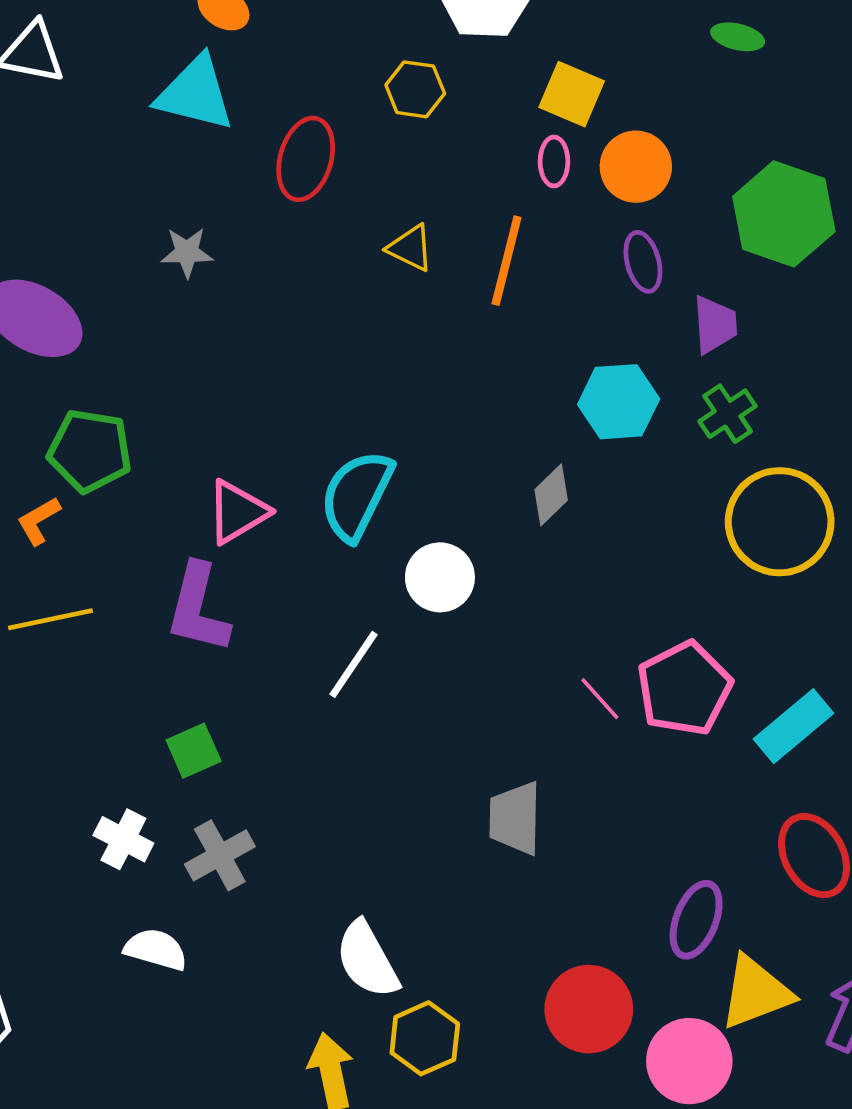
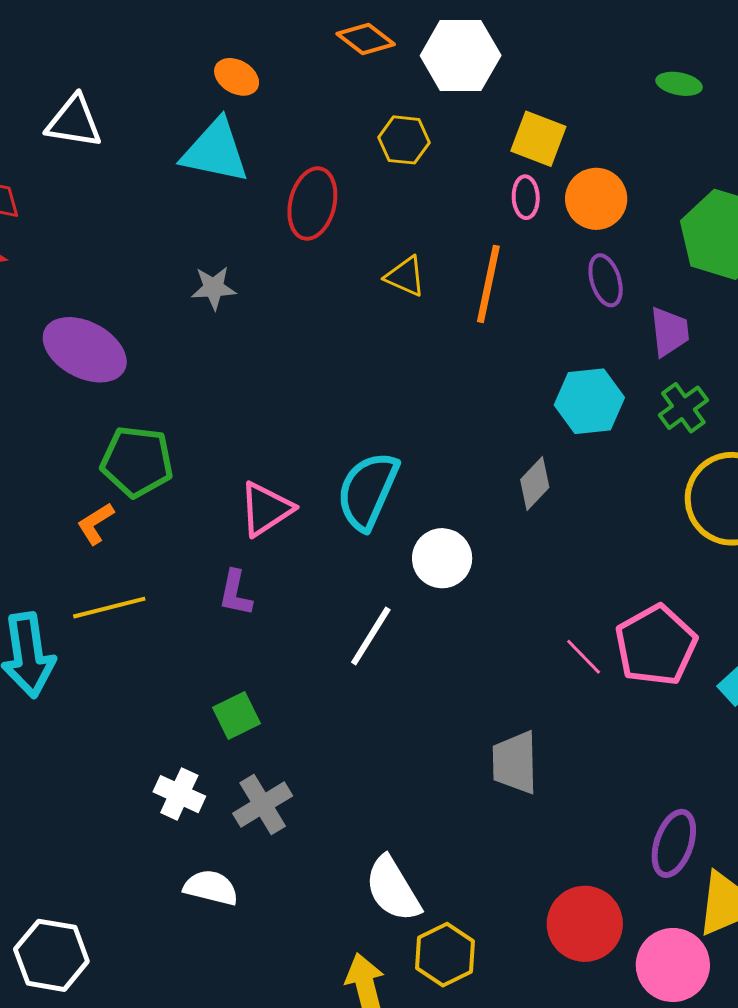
purple L-shape: (198, 608) -> (235, 593), size x0.6

